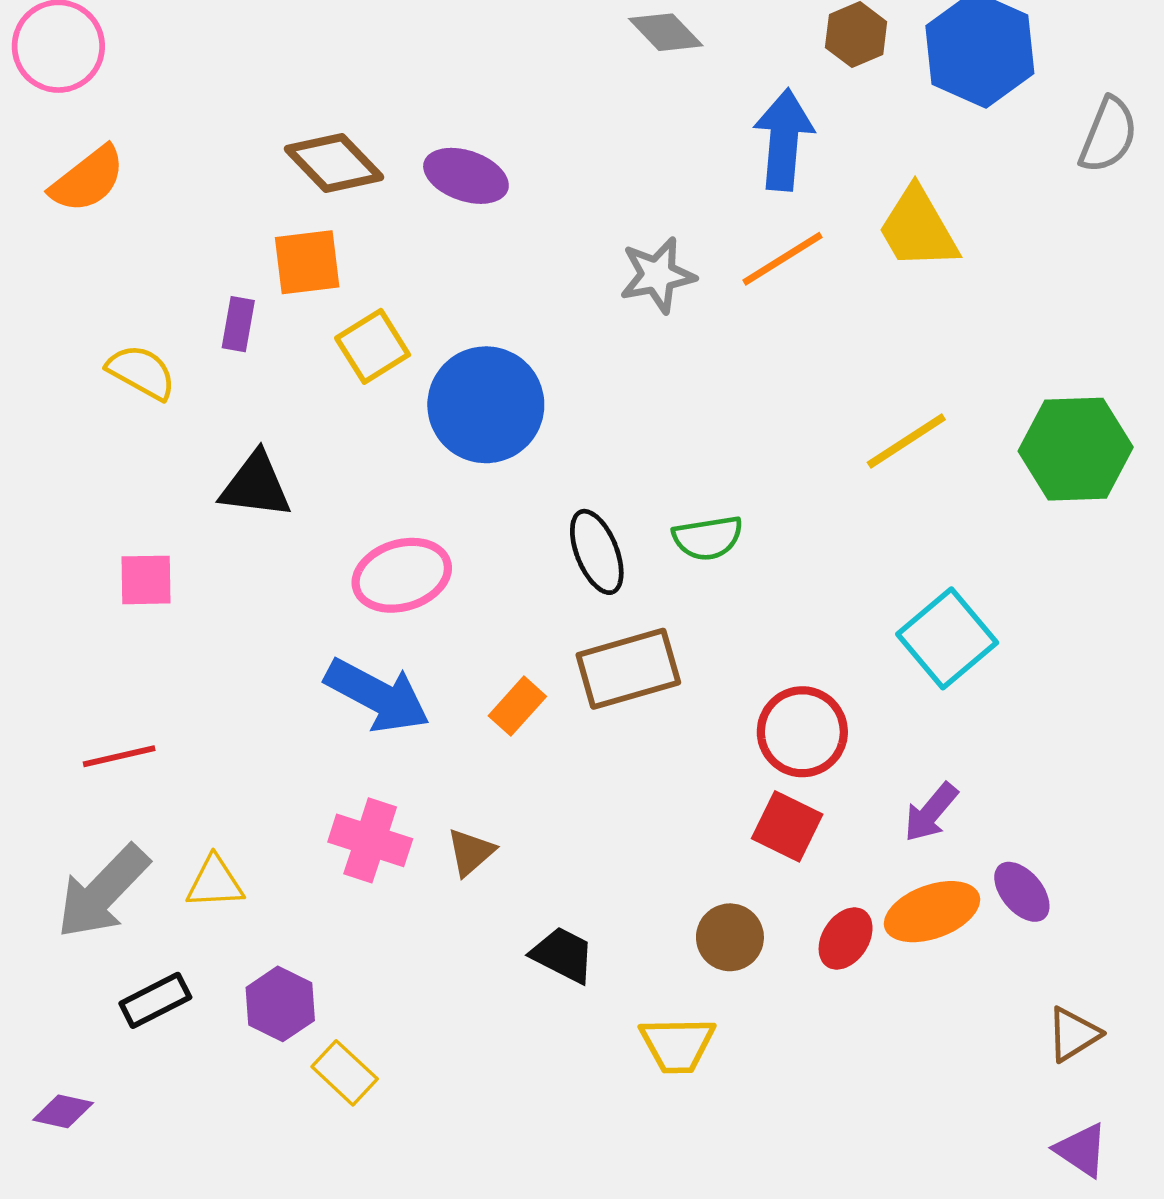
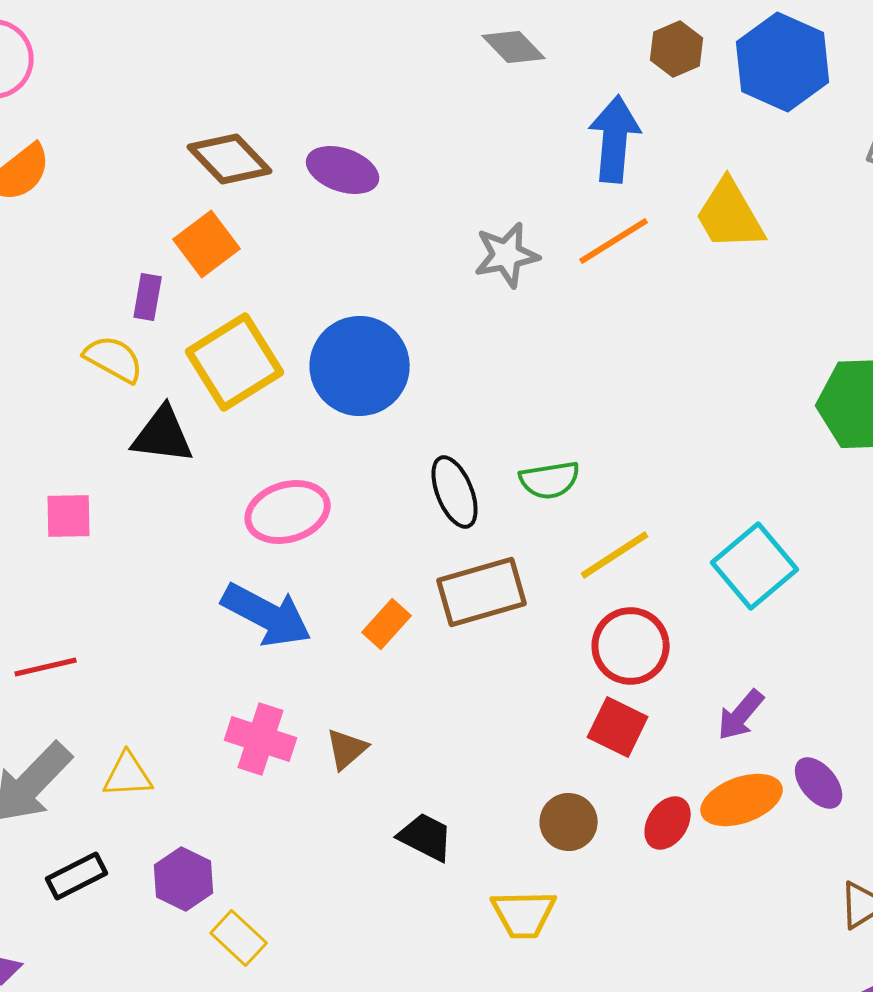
orange square: (307, 262) -> (207, 244), turned -30
yellow square: (373, 346) -> (235, 362), moved, size x1.5
yellow semicircle: (141, 372) -> (114, 359), moved
yellow line: (906, 441) -> (615, 555), moved

